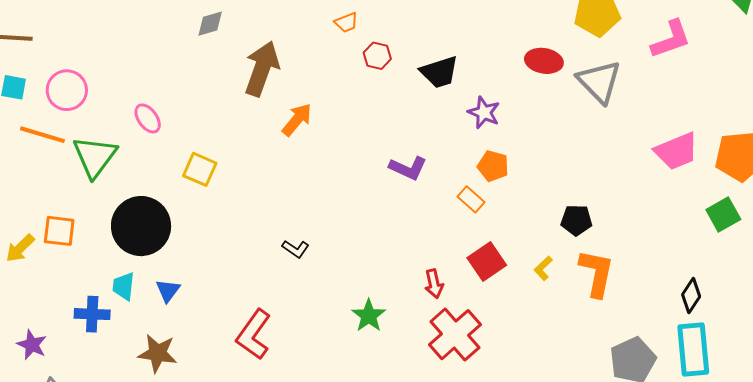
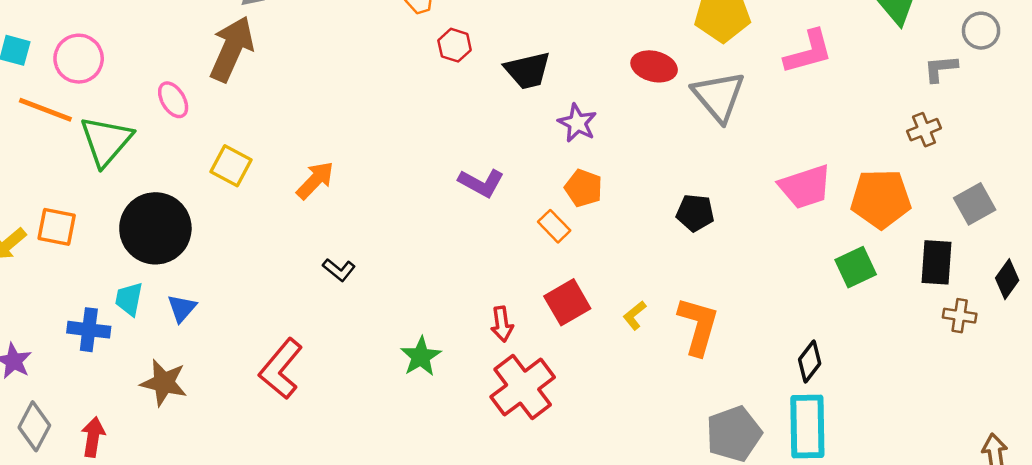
brown arrow: (262, 69) -> (232, 49), moved
orange arrow: (297, 120) -> (315, 180), moved
black pentagon: (576, 220) -> (695, 213), moved

